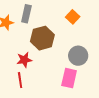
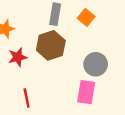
gray rectangle: (26, 14) -> (55, 14), moved
red star: (24, 60) -> (18, 57), moved

